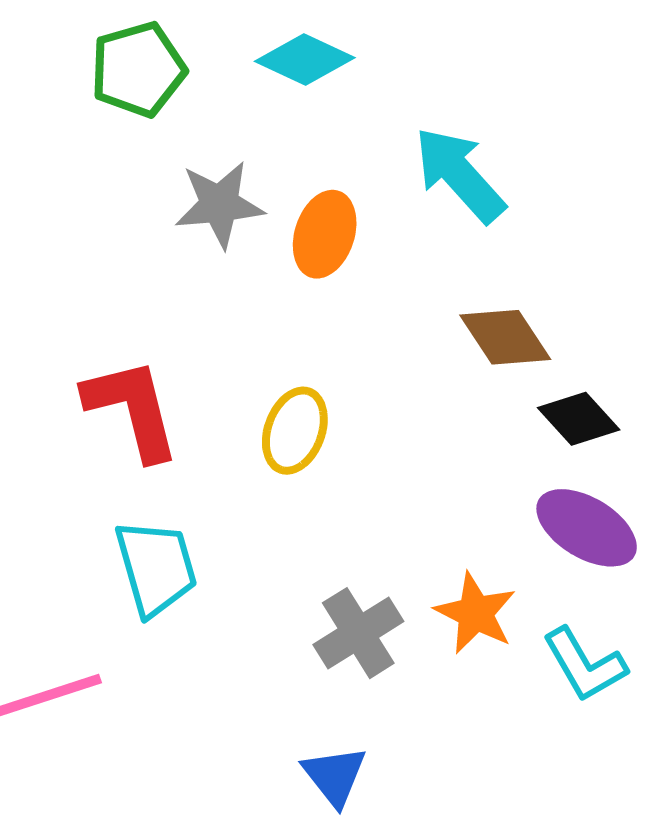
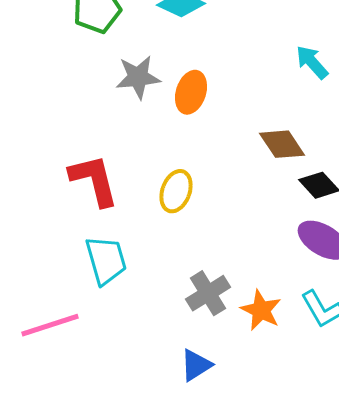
cyan arrow: (460, 175) -> (312, 62), moved, size x0.7
orange star: (475, 613) -> (261, 310), moved
blue triangle: (335, 776) -> (196, 365), turned 36

